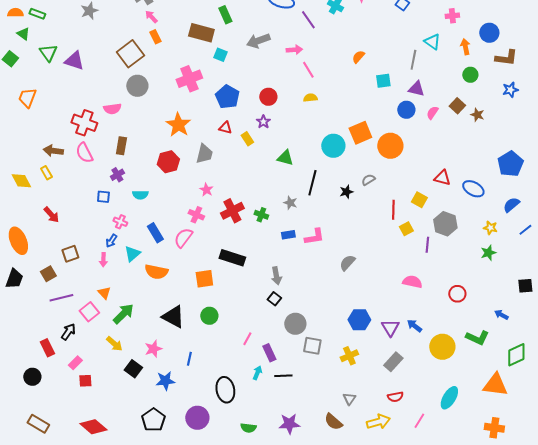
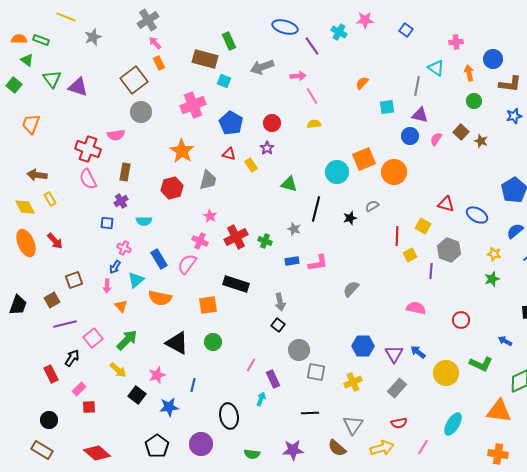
brown arrow: (53, 151) -> (37, 175), moved
orange ellipse: (18, 241) -> (26, 243), moved
orange triangle: (104, 293) -> (121, 306), moved
black line: (283, 376) -> (310, 413), moved
black circle: (32, 377) -> (49, 420), moved
gray triangle: (349, 399) -> (353, 425), size x1.5

